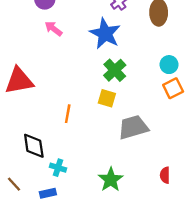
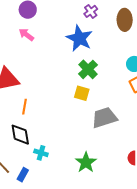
pink arrow: (53, 29) -> (26, 35), moved
orange line: (68, 114) -> (25, 107), moved
blue rectangle: (48, 193) -> (23, 175), moved, turned -48

